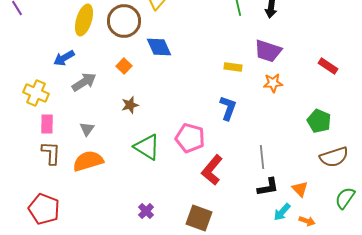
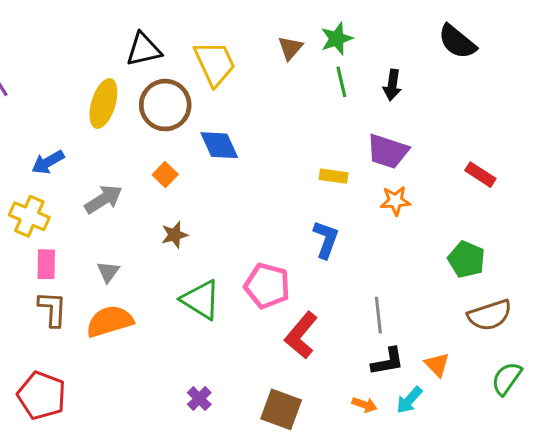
blue arrow: (64, 58) -> (48, 162), moved
orange arrow: (307, 221) -> (364, 405), moved

